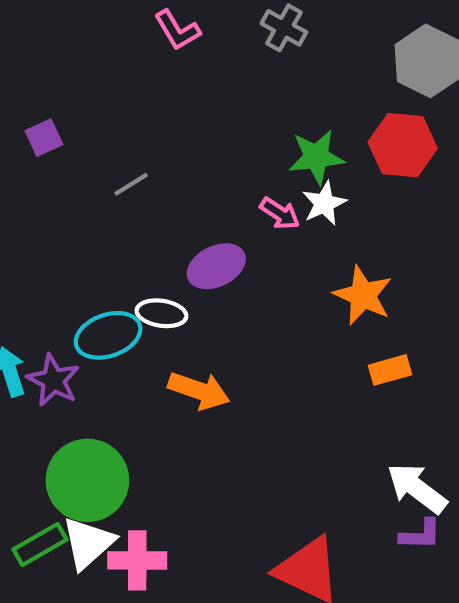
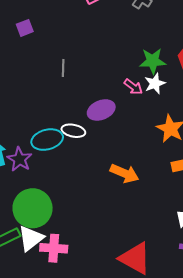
purple square: (44, 138) -> (25, 28), moved
gray line: (131, 184) -> (63, 68), turned -60
orange arrow: (199, 391) -> (125, 173), moved

